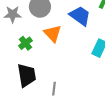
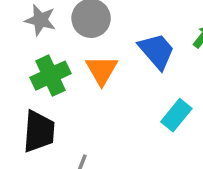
green cross: (25, 43) -> (50, 76), size x1.5

